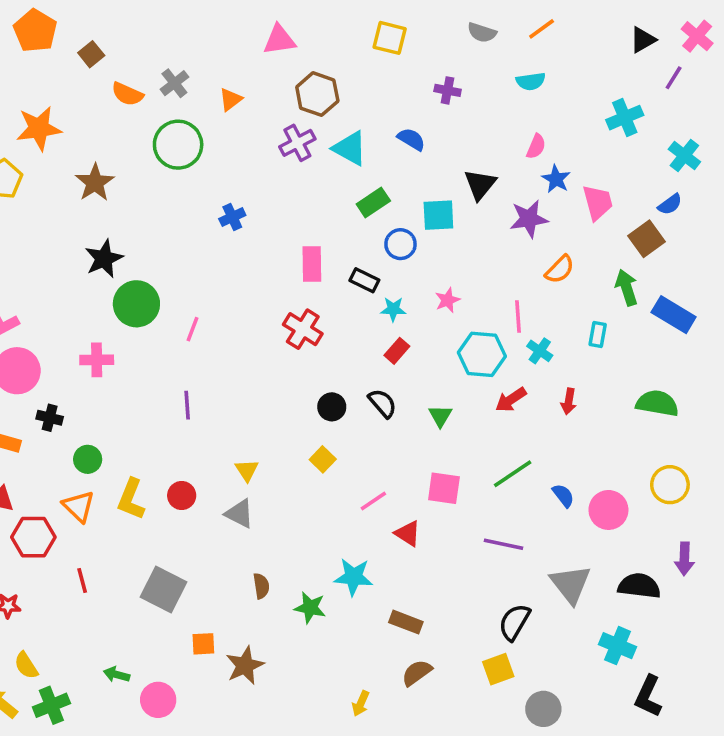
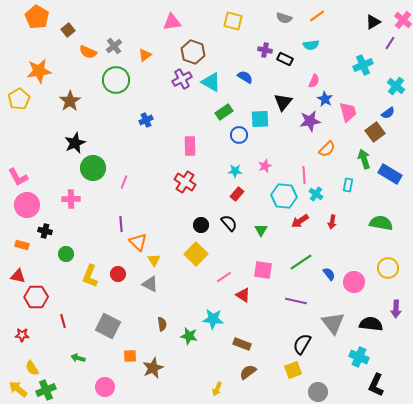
black rectangle: (364, 280) -> (285, 59), moved
yellow square: (323, 459) -> (196, 254), size x1.6
orange triangle: (79, 506) -> (138, 242), moved
green arrow: (117, 675) -> (78, 358), moved

